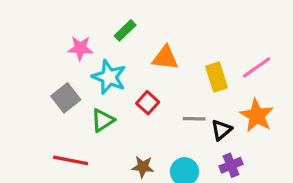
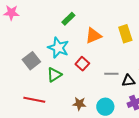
pink star: (80, 48) -> (11, 13), moved
orange triangle: (165, 58) -> (93, 36), turned -30
yellow rectangle: (217, 77) -> (125, 34), moved
black triangle: (221, 130) -> (128, 81), turned 32

